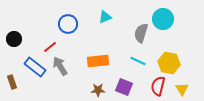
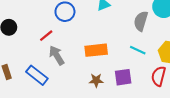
blue rectangle: (35, 67) -> (37, 75), moved
purple square: (124, 87) -> (123, 77), turned -30

